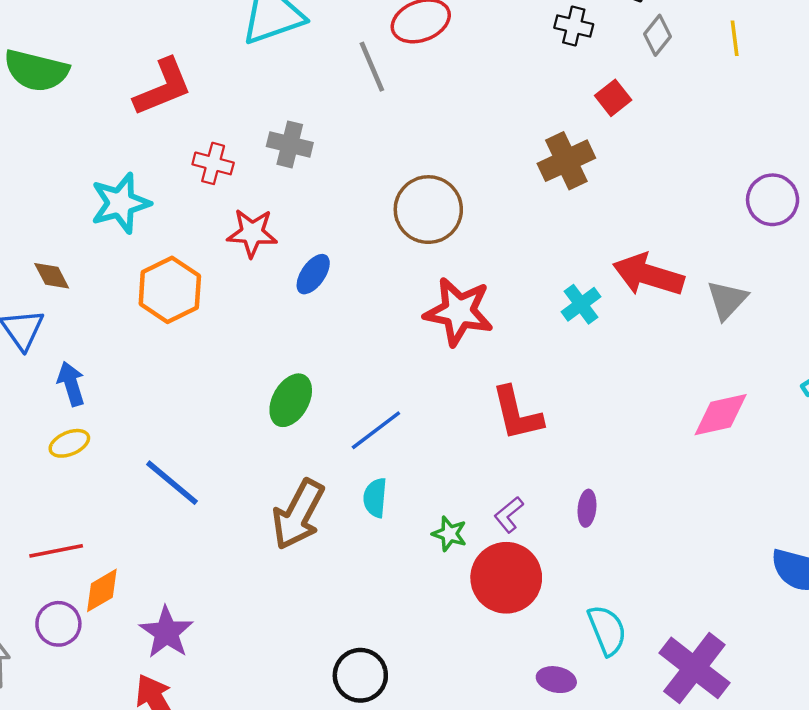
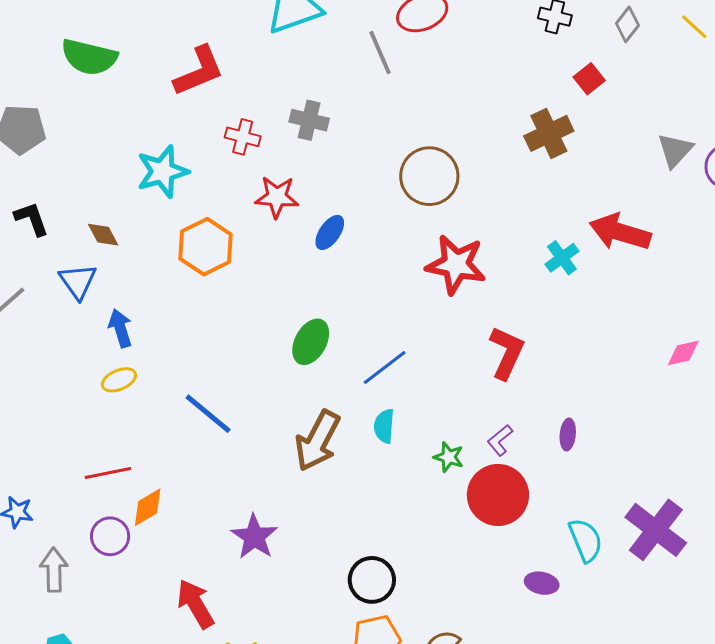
yellow line: (735, 38) -> (694, 27), turned -40
gray triangle: (727, 300) -> (675, 150), moved
red L-shape: (517, 414) -> (507, 353), turned -142
pink diamond: (721, 415) -> (683, 353), size x0.7
purple star: (166, 632) -> (254, 537), moved
purple cross: (694, 668) -> (656, 530), moved

